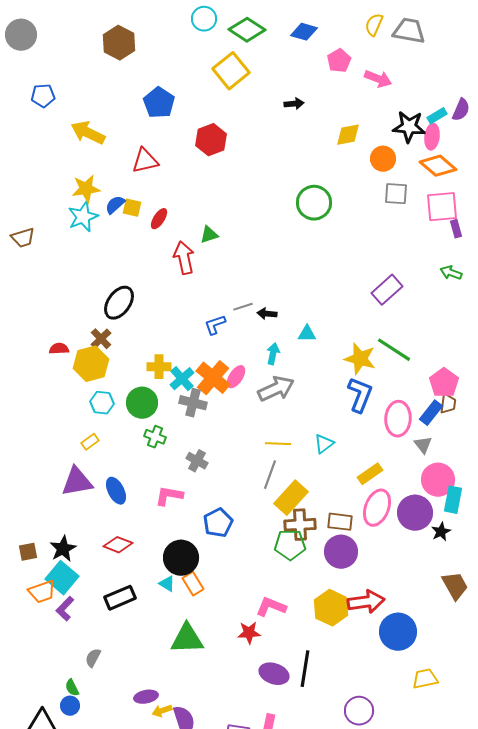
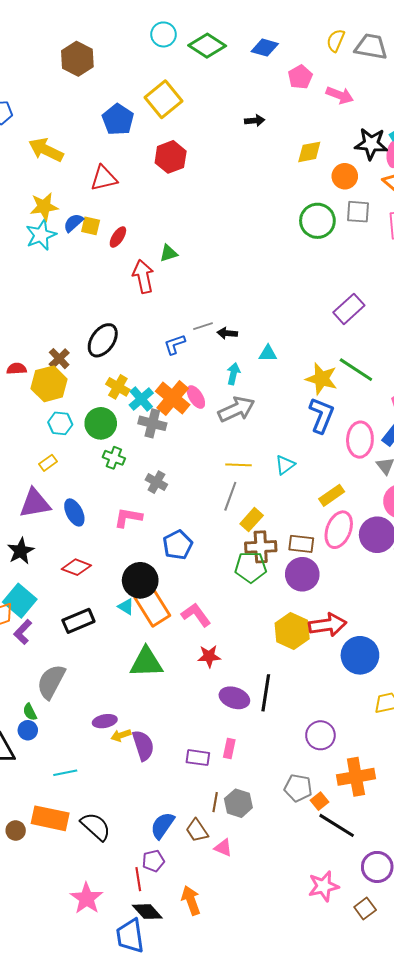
yellow square: (231, 71) -> (163, 99), moved
green circle: (314, 203) -> (317, 221), moved
black ellipse: (119, 303) -> (103, 340), moved
yellow cross: (159, 367) -> (118, 387), turned 30
pink ellipse: (236, 377) -> (196, 397), turned -65
yellow rectangle: (291, 498) -> (252, 520), size x0.7
black star: (63, 549) -> (21, 551), moved
orange rectangle: (193, 584) -> (152, 607), size x1.6
pink L-shape: (271, 607) -> (196, 615), moved, turned 32
gray semicircle: (93, 658) -> (51, 682), size x1.8

